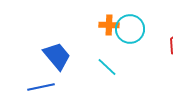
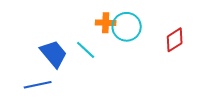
cyan line: (107, 67) -> (86, 50), moved

